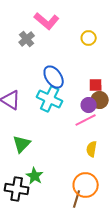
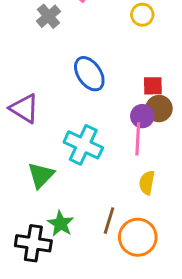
cyan cross: (50, 99) -> (83, 145), moved
pink line: (86, 120) -> (138, 139), turned -60
brown line: (77, 199) -> (109, 221), moved

